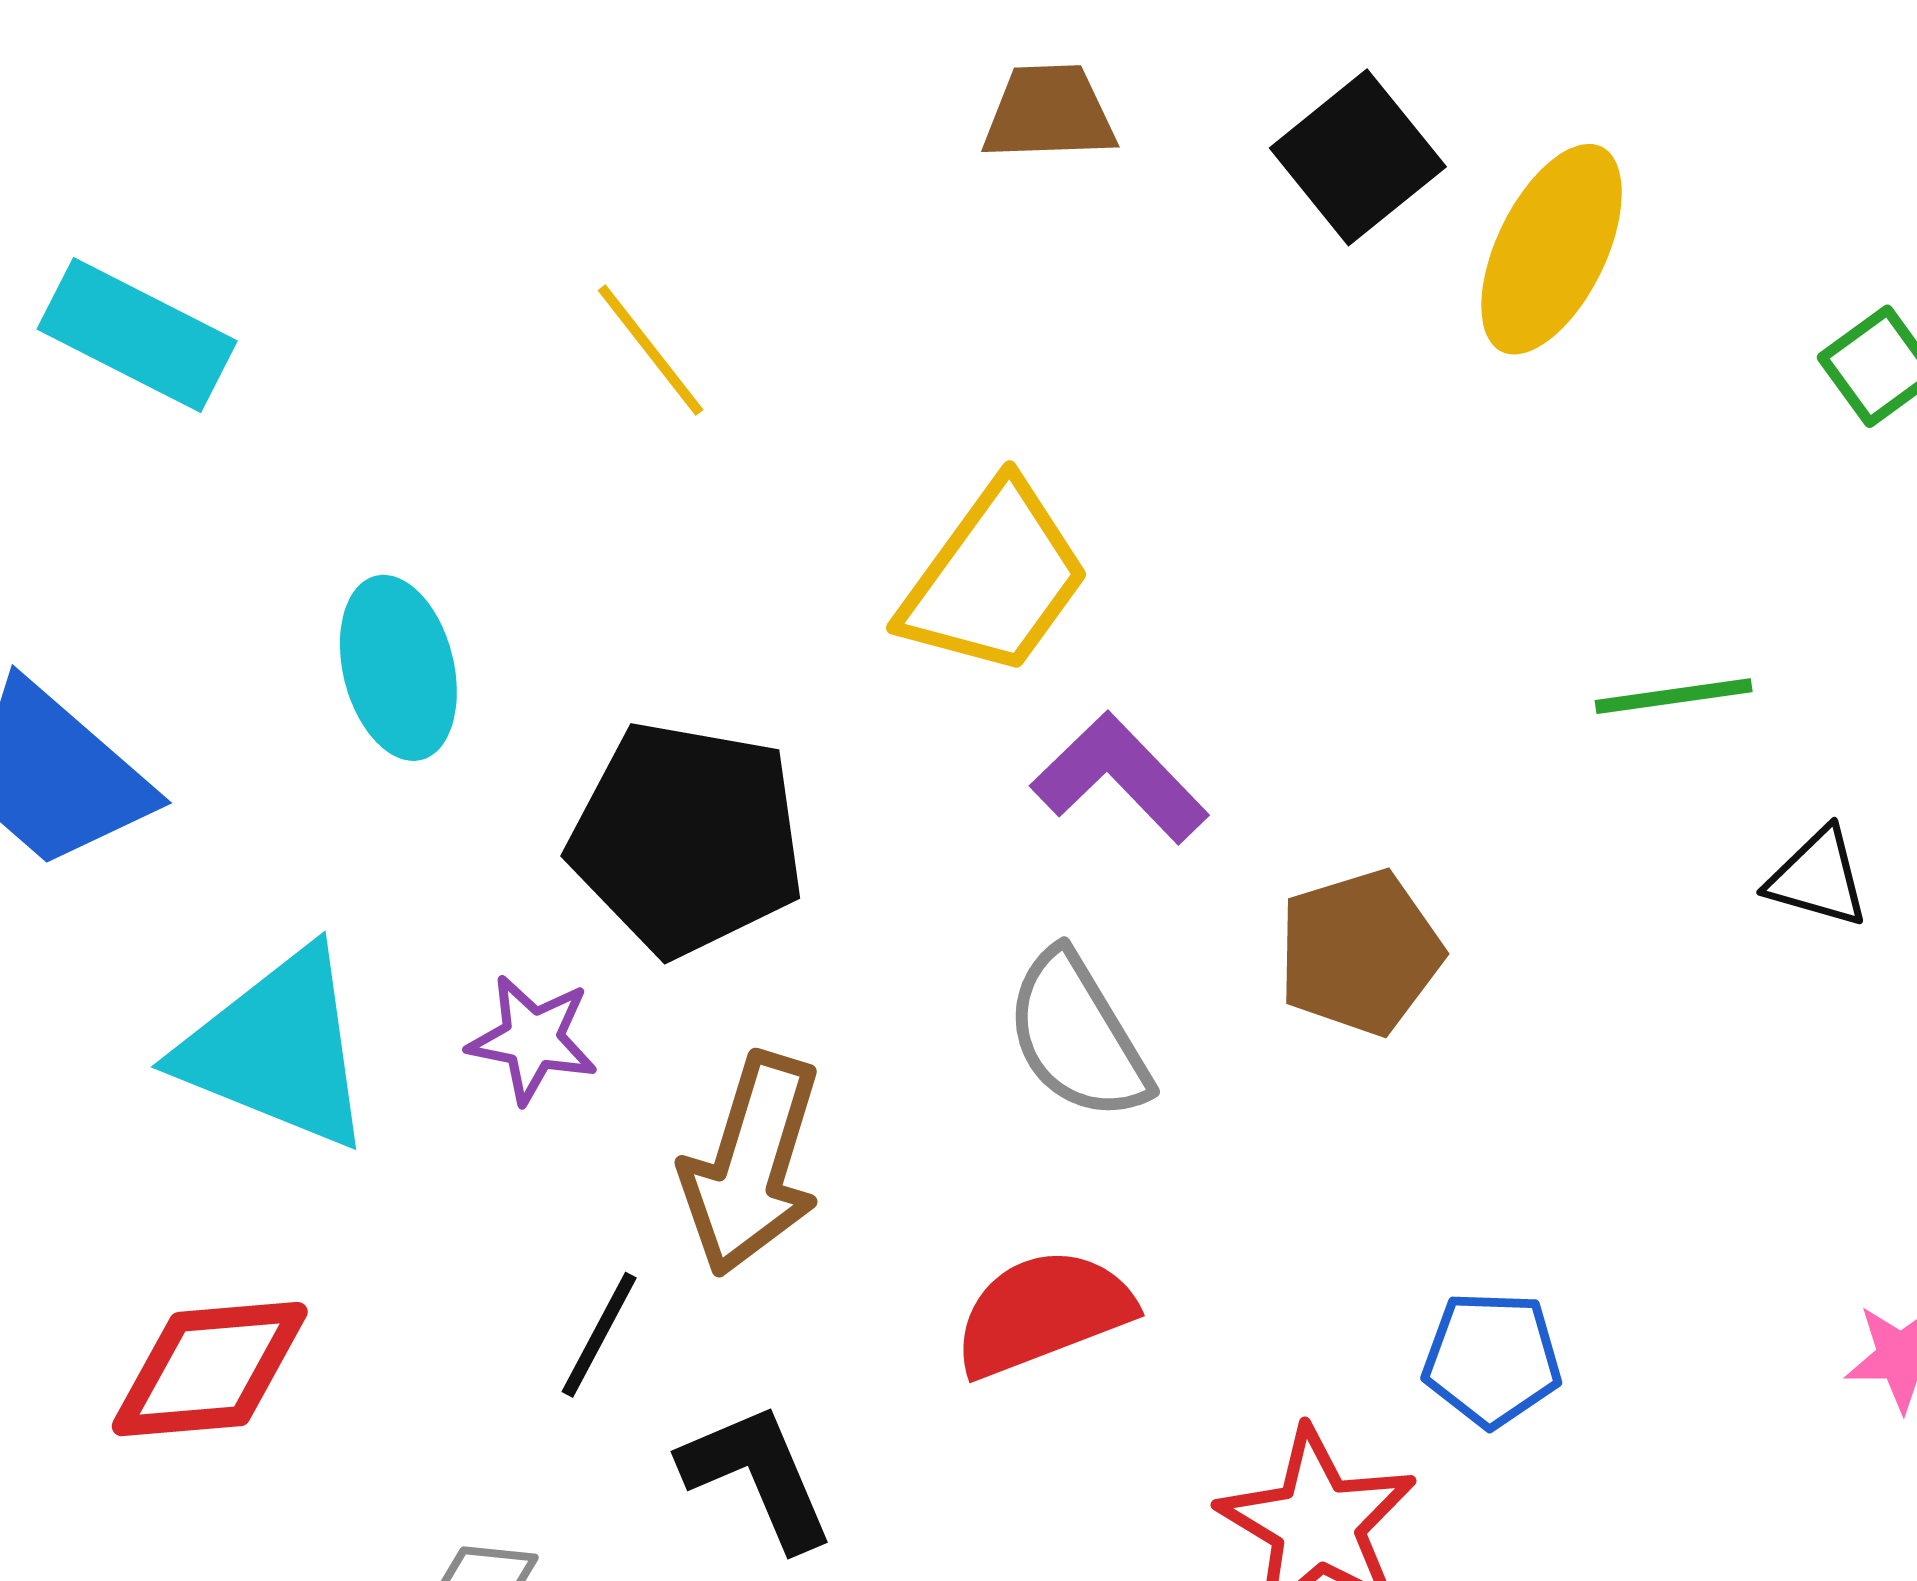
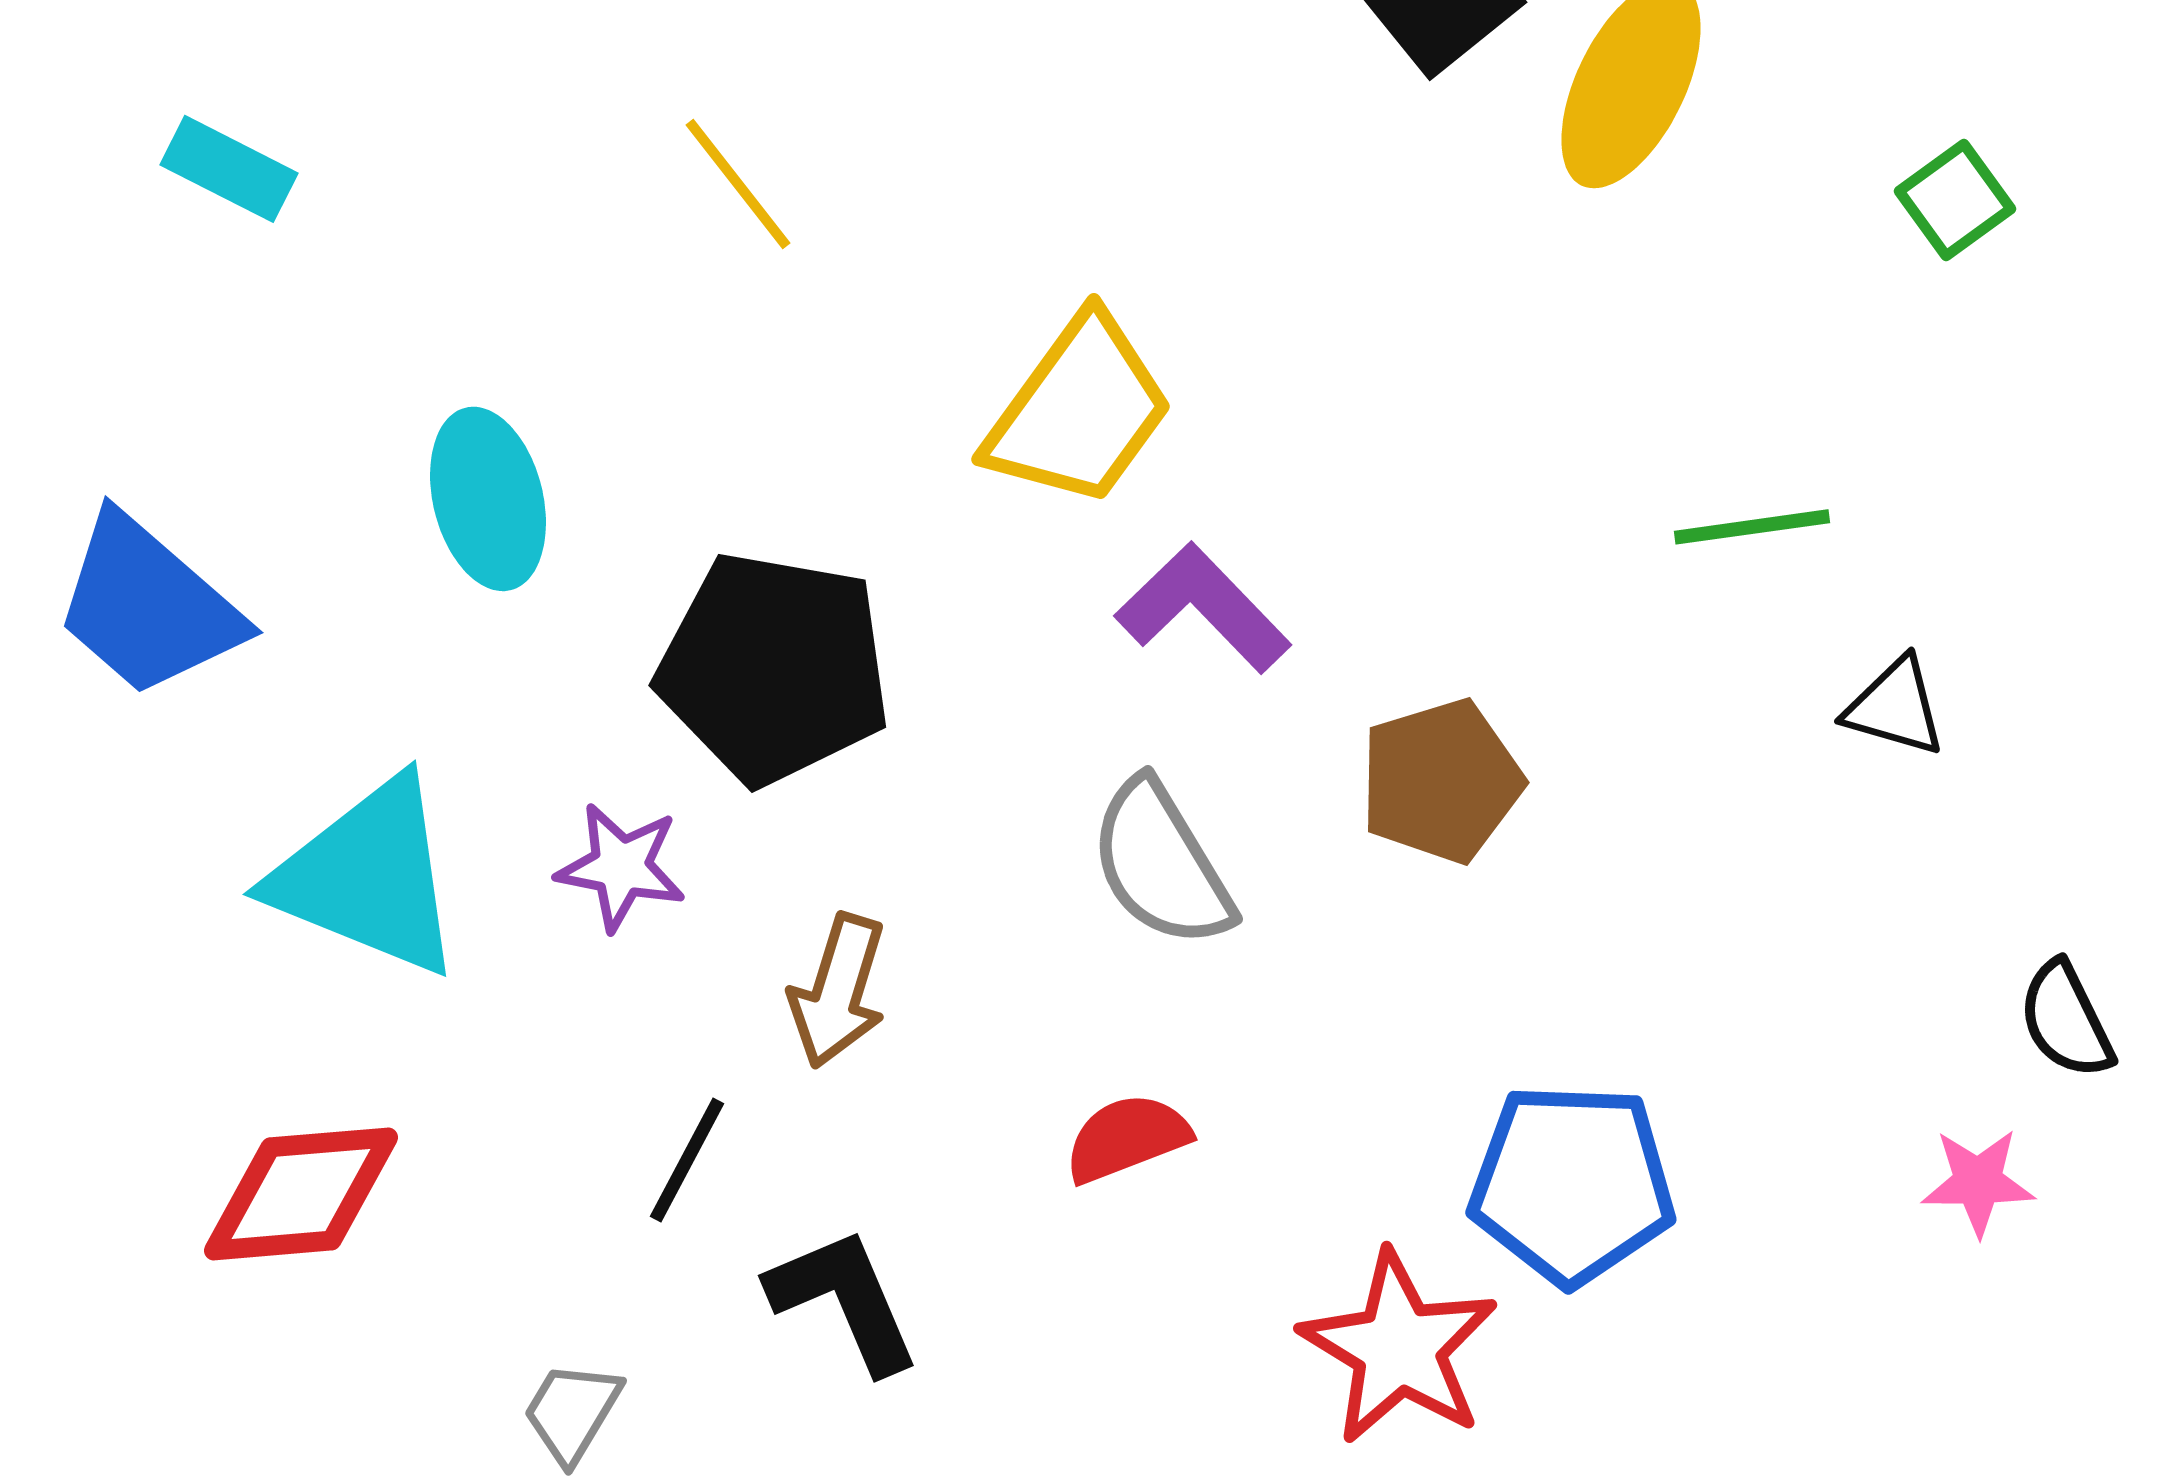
cyan rectangle: (137, 335) -> (229, 169), size x0.7
brown arrow: (751, 1164) -> (838, 991), size x0.7
red semicircle: (1043, 1313) -> (1127, 1138), size x0.7
blue pentagon: (1492, 1359) -> (1572, 1184), size x1.5

